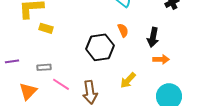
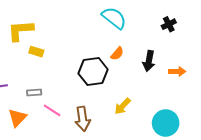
orange semicircle: (123, 30) -> (117, 54), turned 64
orange arrow: (161, 59) -> (177, 71), moved

